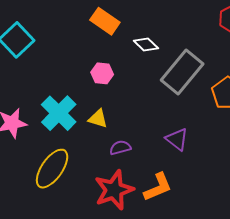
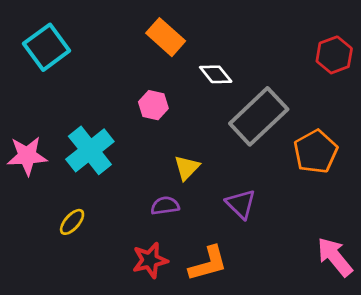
yellow triangle: (98, 119) -> (187, 168), moved, turned 50
yellow ellipse: (52, 169) -> (72, 222), size x0.5
red star: (114, 190) -> (150, 260), size x0.7

